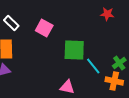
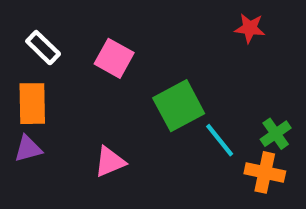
green square: (74, 50) -> (179, 106), turned -30
pink triangle: (67, 87) -> (110, 162), moved, turned -35

